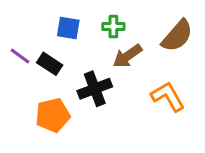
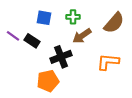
orange L-shape: (168, 96) -> (108, 62), turned -55
orange pentagon: (53, 115) -> (48, 81), moved

